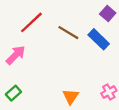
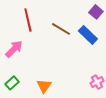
red line: (31, 22) -> (28, 20), turned -60
orange triangle: (71, 96) -> (44, 86), moved

